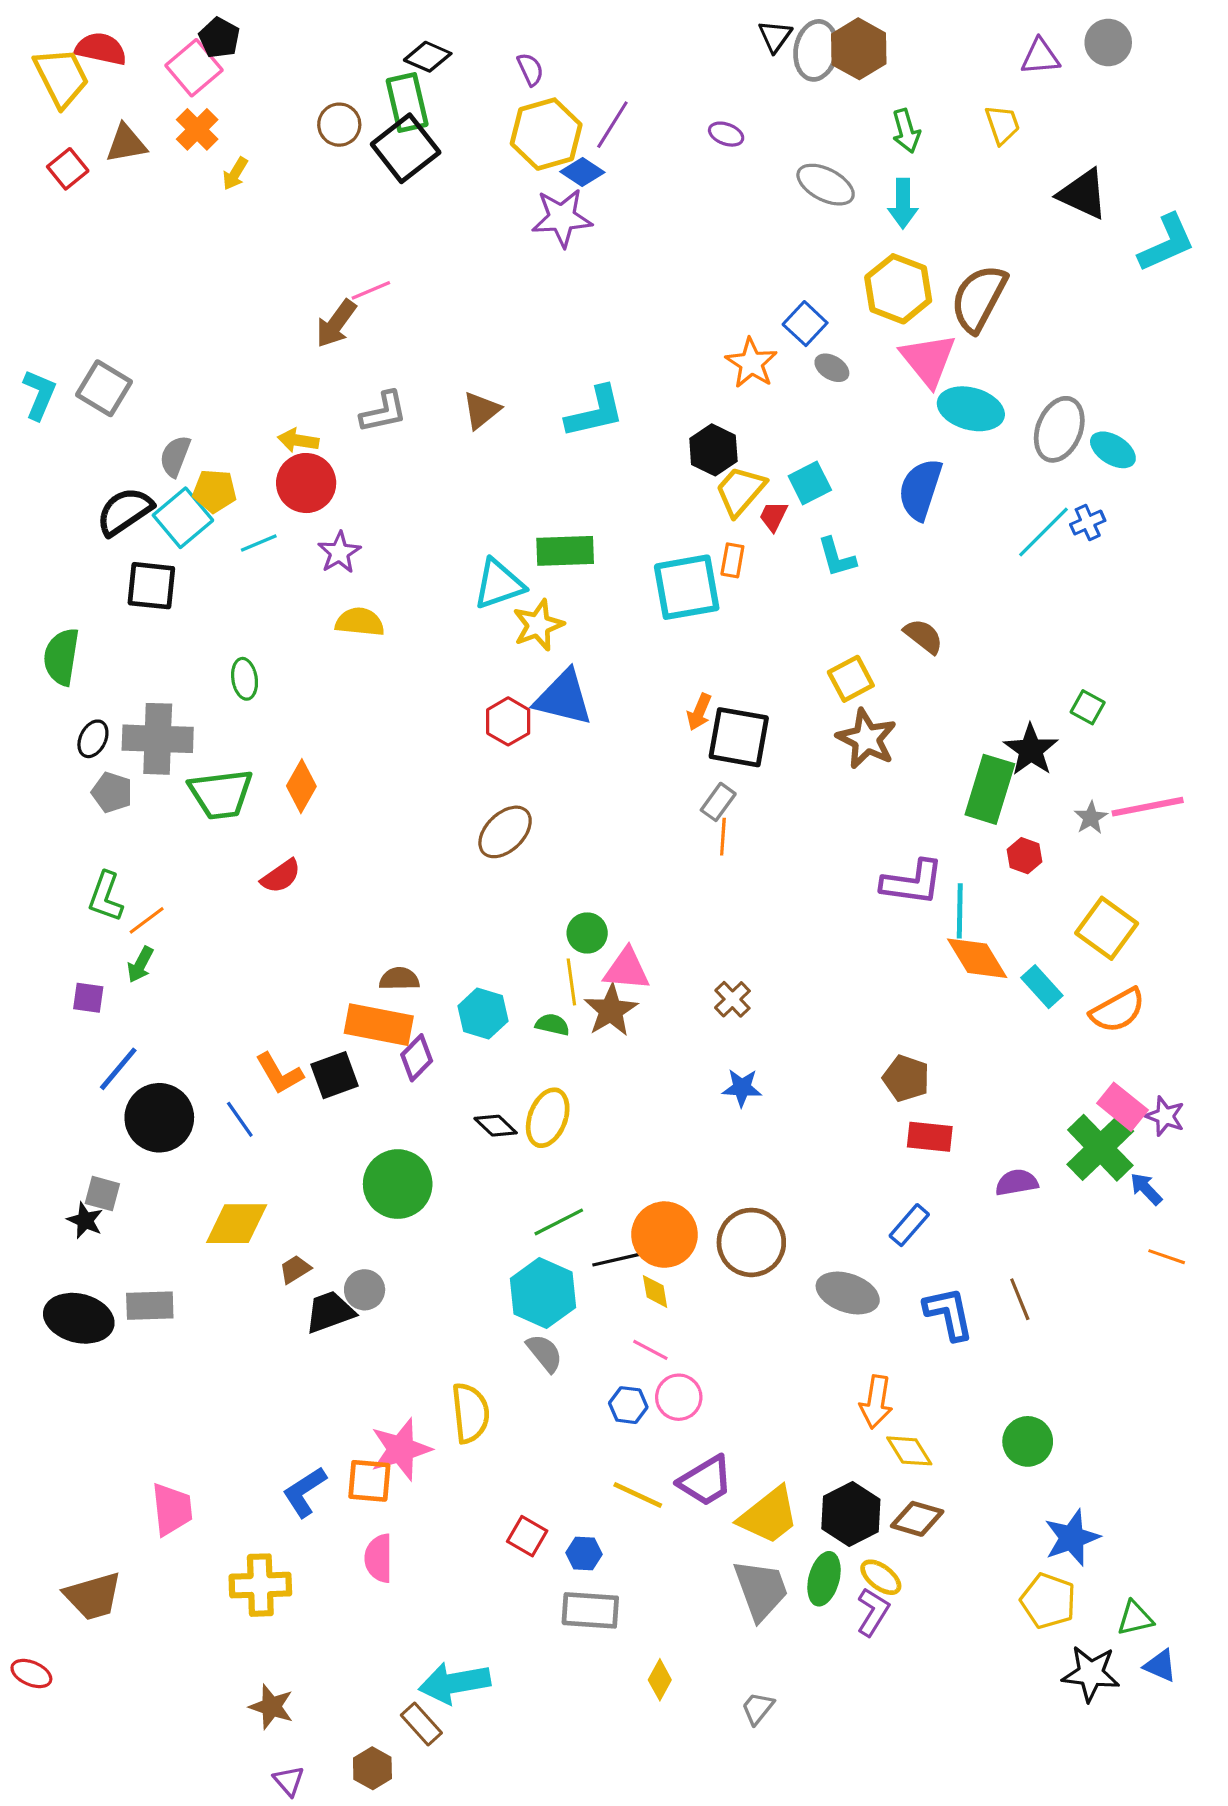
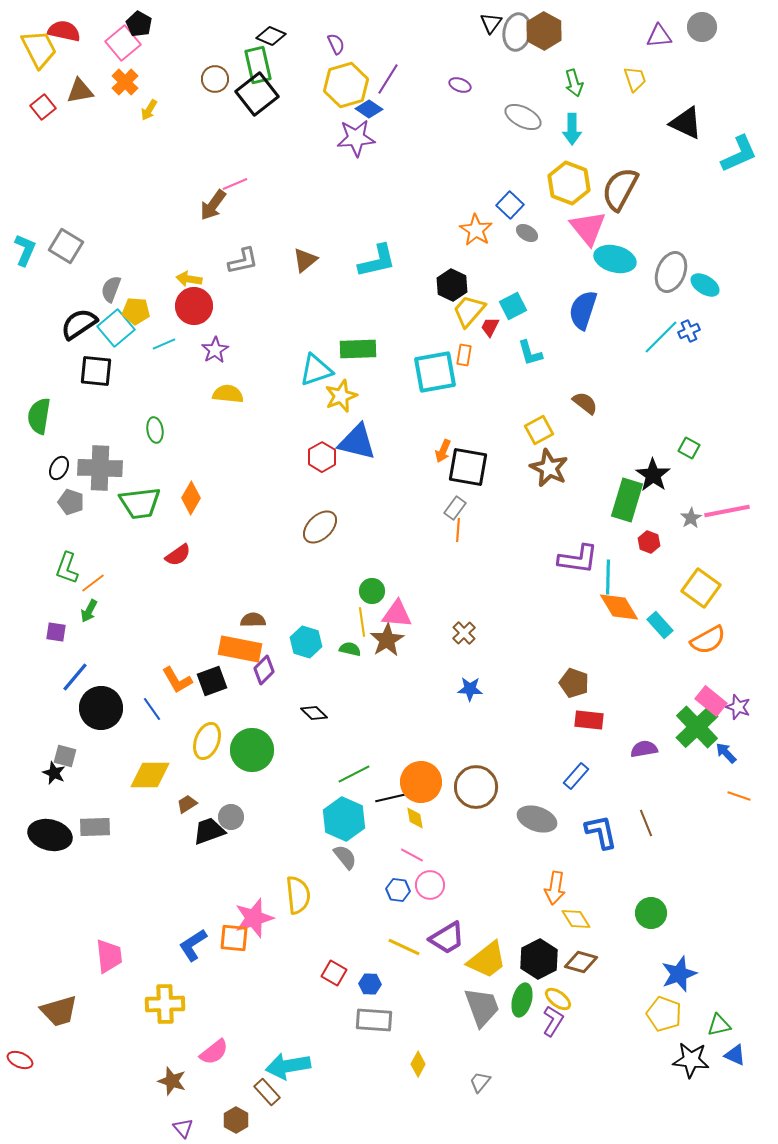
yellow ellipse: (548, 1118) -> (207, 741), moved
pink semicircle: (379, 1558) -> (214, 1052), moved, turned -128

